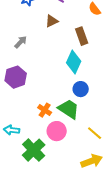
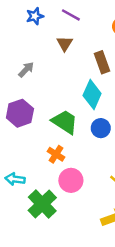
brown triangle: (52, 21) -> (65, 44), turned -32
green trapezoid: (69, 109) -> (65, 122), moved

